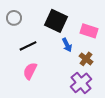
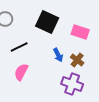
blue arrow: (67, 45) -> (58, 55), moved
purple cross: (81, 83) -> (72, 84), turned -30

